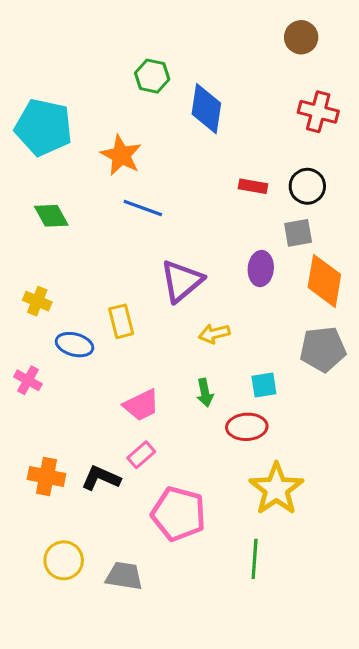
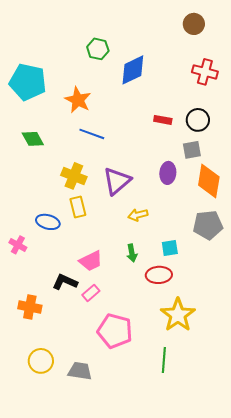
blue diamond: (206, 109) -> (133, 70), turned 56
yellow cross: (37, 301) -> (74, 176), moved, size x1.4
black L-shape: (101, 478) -> (65, 282), moved

